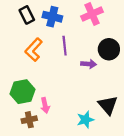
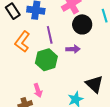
black circle: (109, 49) -> (82, 24), moved
green hexagon: (23, 92) -> (46, 60), moved

